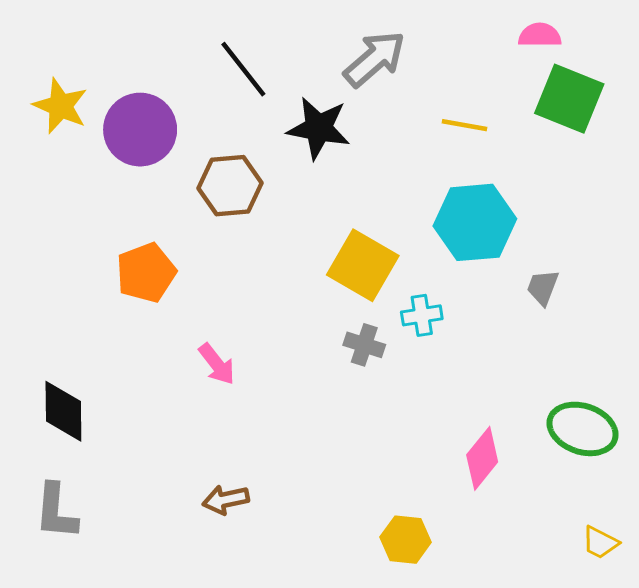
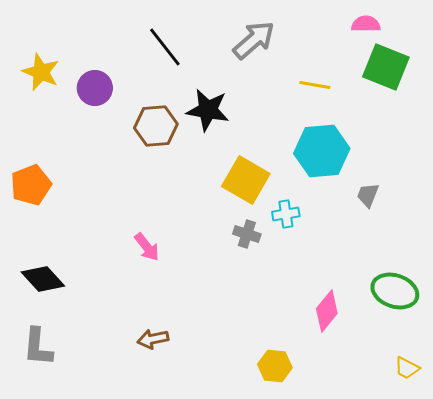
black star: (319, 128) -> (208, 110), moved
purple circle: (140, 130) -> (95, 88), size x0.7
orange pentagon: (146, 273) -> (31, 185), moved
black diamond: (63, 411) -> (43, 279), turned -42

